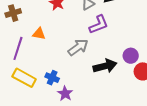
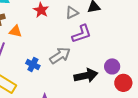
orange triangle: (39, 34) -> (15, 31), moved
blue cross: (52, 78) -> (33, 65), moved

